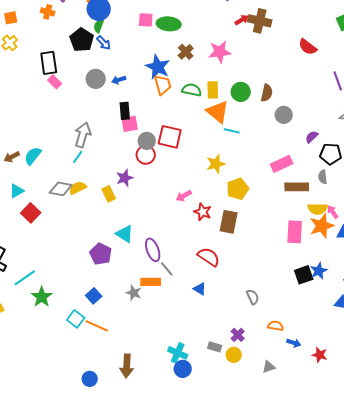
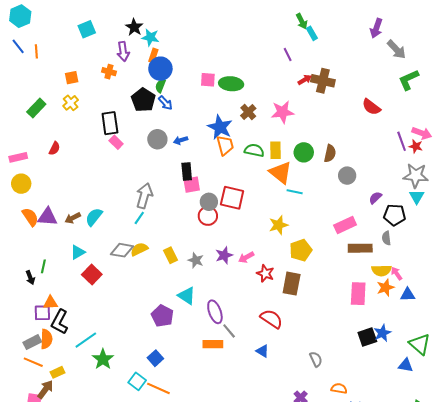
purple star: (125, 178) -> (224, 255), moved
orange star: (322, 226) -> (385, 288), size x0.7
gray star: (134, 293) -> (196, 260), moved

